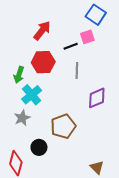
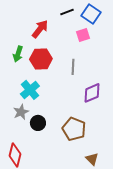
black line: (71, 46) -> (67, 12), moved
green arrow: (19, 75) -> (18, 54), moved
brown pentagon: (63, 126) -> (74, 129), moved, turned -30
black circle: (39, 147) -> (38, 123), moved

